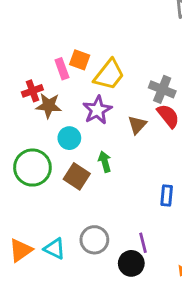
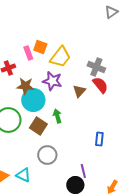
brown star: (49, 106) -> (25, 86), moved
purple star: (97, 110) -> (52, 81), turned -30
cyan circle: (69, 138) -> (33, 100), size x1.5
gray circle: (94, 240) -> (47, 155), moved

